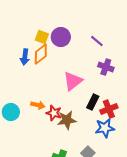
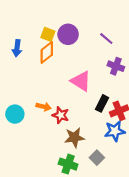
blue arrow: (25, 57) -> (17, 48), moved
pink triangle: (73, 81) -> (81, 81), turned -50
brown star: (67, 120) -> (74, 137), moved

